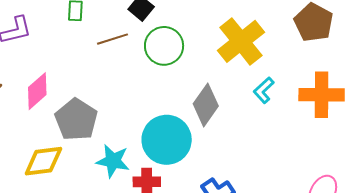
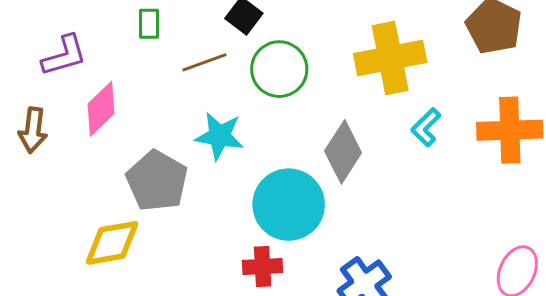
yellow cross: (241, 41) -> (390, 58), turned 30
pink diamond: (37, 91) -> (101, 109), moved
cyan star: (113, 161) -> (219, 136), moved

